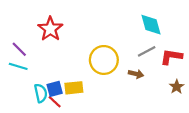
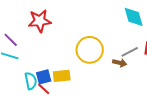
red star: (50, 29) -> (40, 21), turned 30
gray line: (147, 51) -> (130, 52), moved

